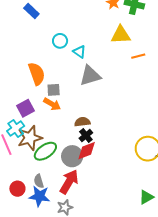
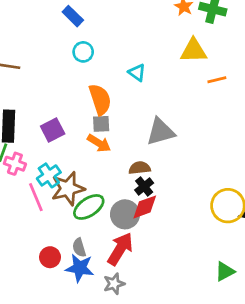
cyan circle: (60, 41) -> (83, 52), moved
orange semicircle: (37, 74) -> (100, 99), moved
gray triangle: (90, 76) -> (161, 132), moved
purple square: (25, 108) -> (53, 130), moved

